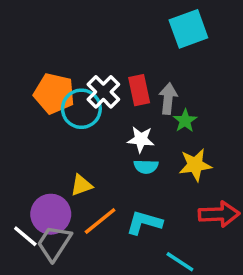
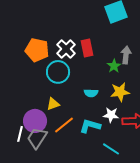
gray arrow: (168, 99) -> (126, 55), moved
cyan circle: (81, 109) -> (58, 72), moved
white star: (141, 139) -> (111, 115), moved
white line: (25, 236) -> (20, 134), turned 63

